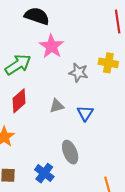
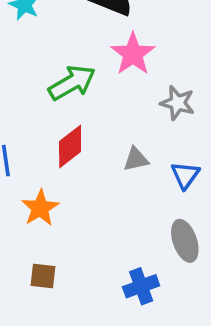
gray ellipse: (70, 152) -> (185, 241), moved
blue cross: (44, 173) -> (141, 286), moved, turned 30

